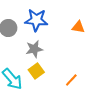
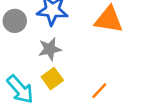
orange triangle: (78, 27) -> (109, 20), size x1.6

